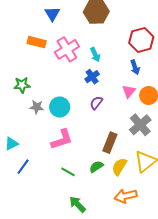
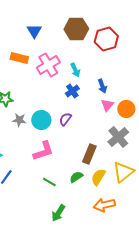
red hexagon: (141, 40) -> (106, 39), moved
blue arrow: (135, 67) -> (102, 86), moved
purple semicircle: (96, 103) -> (65, 119), moved
green arrow: (77, 204) -> (58, 213), turned -102

